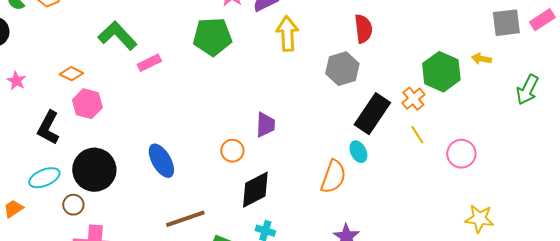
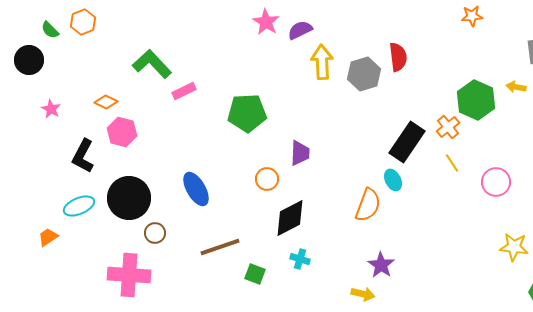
green pentagon: (212, 37) -> (247, 113), moved
gray hexagon: (342, 69) -> (364, 74), moved
brown circle: (73, 205) -> (155, 233), moved

